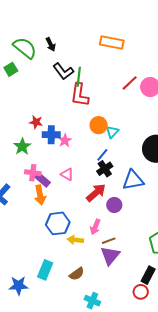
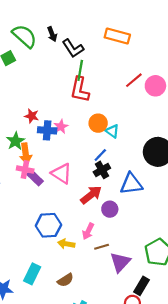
black L-shape: (63, 71) -> (73, 48), moved
cyan triangle: (112, 132) -> (112, 131), turned -40
pink star: (65, 140) -> (61, 127), moved
pink triangle: (67, 174) -> (62, 174), size x1.5
orange arrow: (40, 195) -> (26, 154), moved
purple triangle: (110, 256) -> (120, 262), moved

